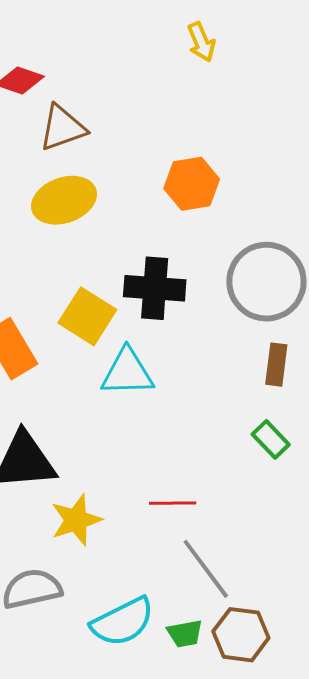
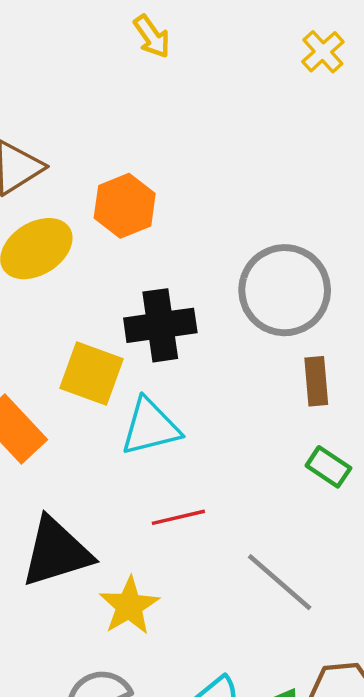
orange hexagon: (192, 184) -> (125, 206), moved
red line: (173, 503) -> (178, 517), moved
gray line: (206, 569) -> (280, 582), moved

